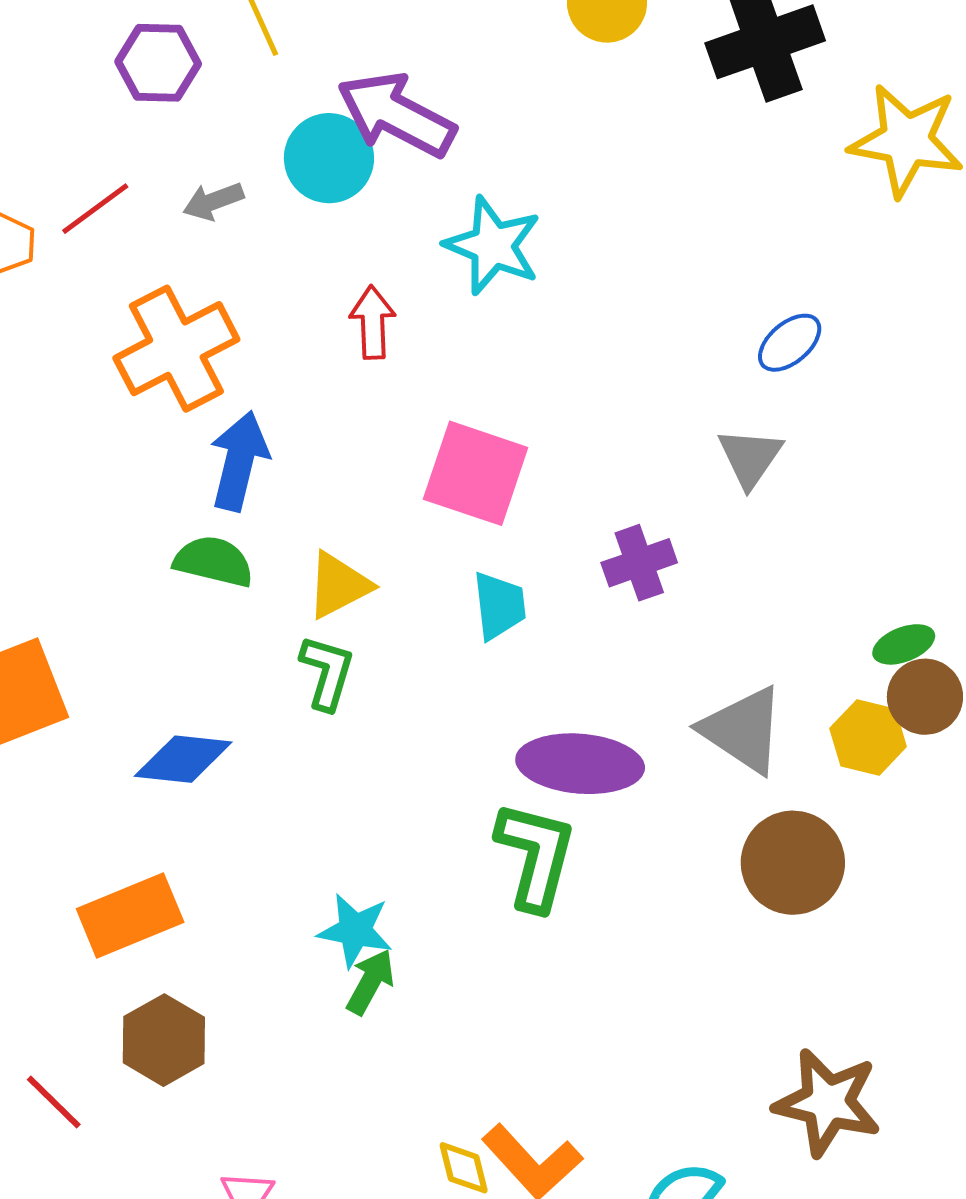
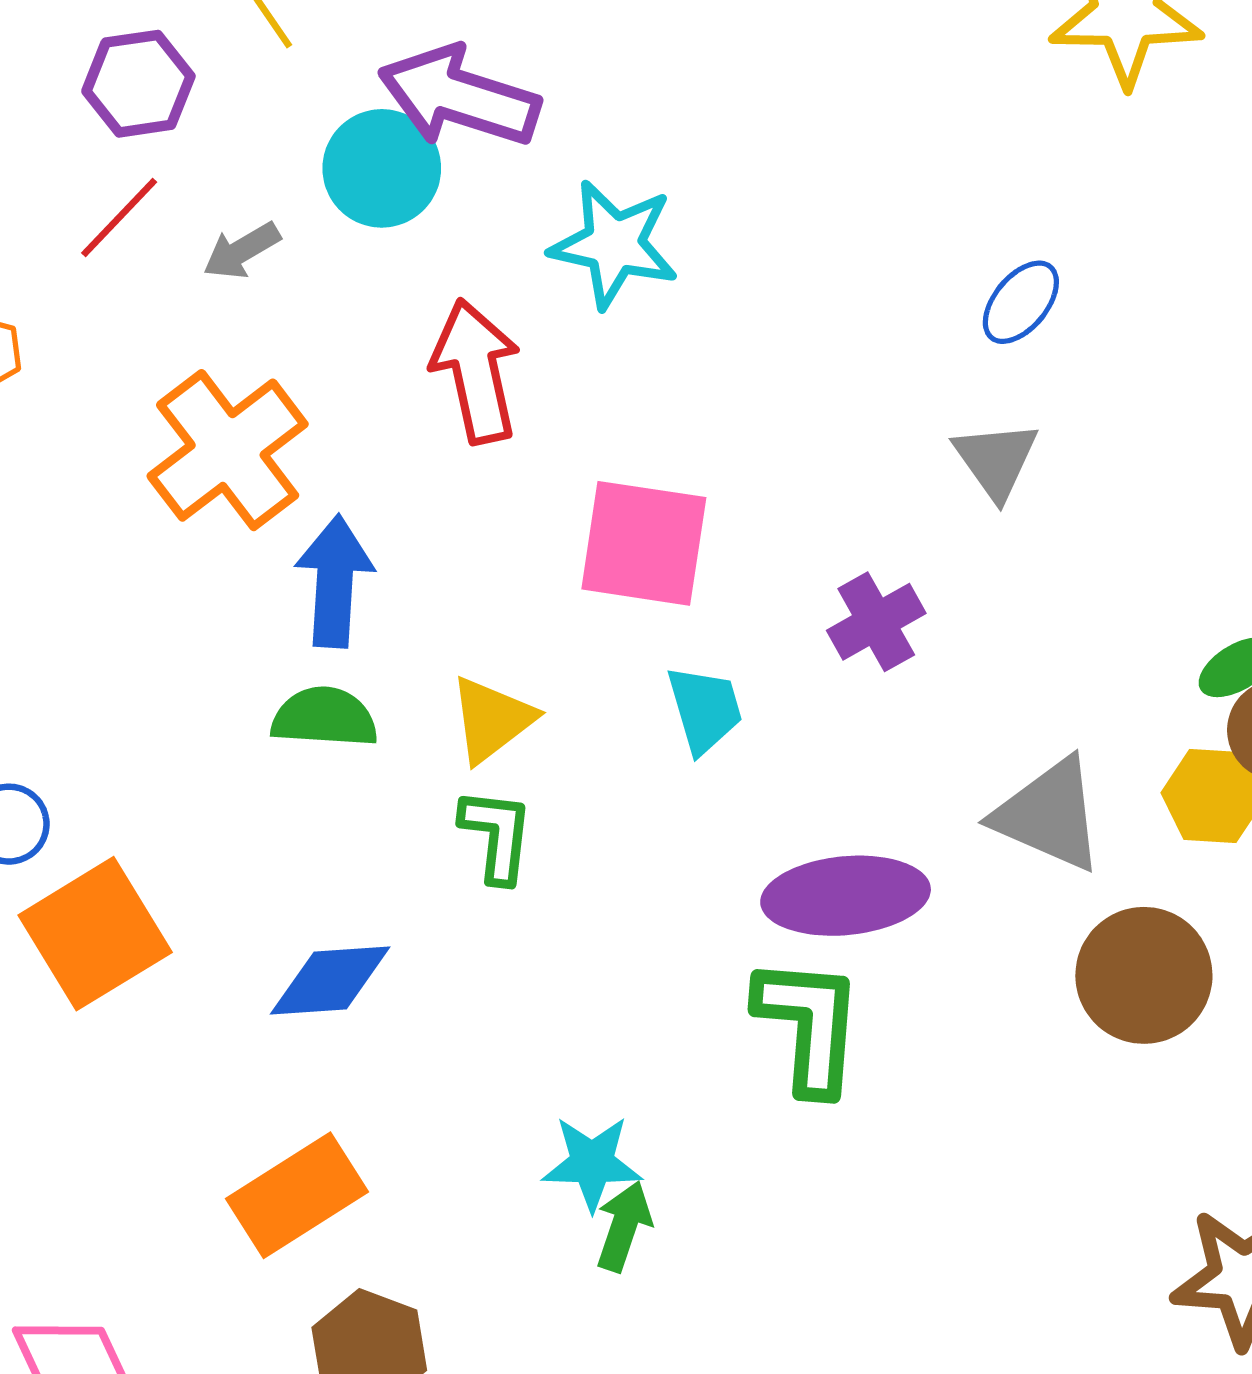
red line: (95, 209) -> (119, 218), moved
red arrow: (373, 322) -> (476, 371), size x1.5

